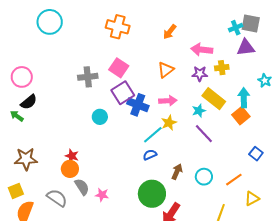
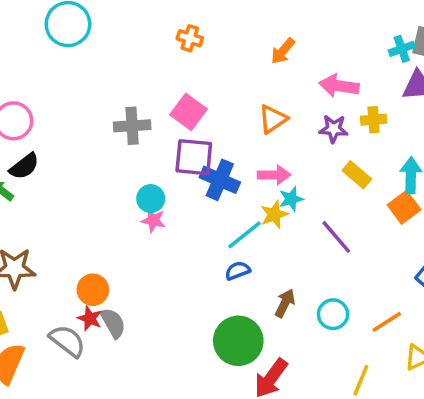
orange cross: (118, 27) -> (190, 38), size x0.6
purple square: (123, 93) -> (194, 157), turned 35
yellow rectangle: (214, 99) -> (357, 175), size x0.7
cyan star: (199, 111) -> (291, 199), moved
red star: (72, 156) -> (90, 318), moved
pink star: (102, 195) -> (153, 220), moved

